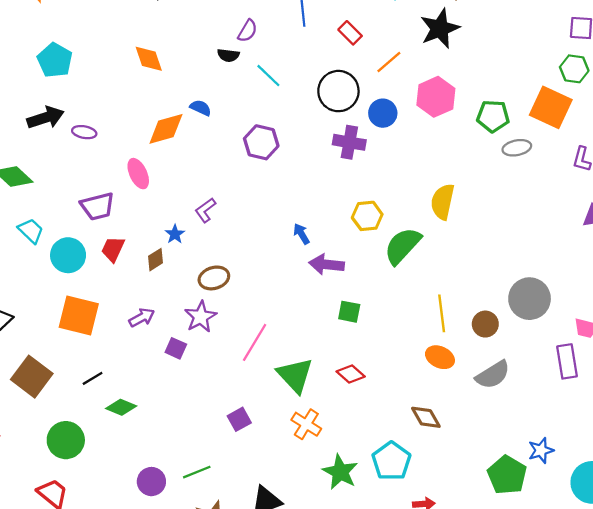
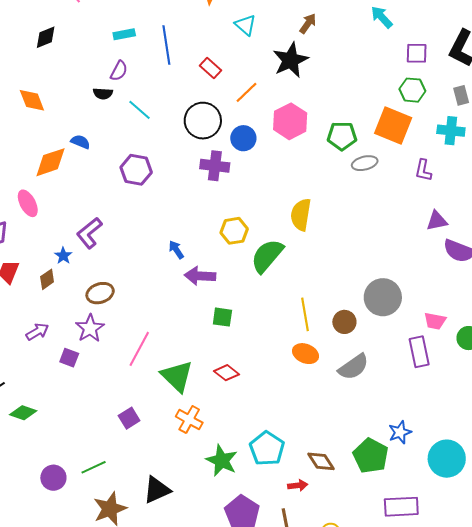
purple L-shape: (205, 210) -> (89, 233), size x1.4
brown diamond: (426, 417) -> (321, 461), moved

